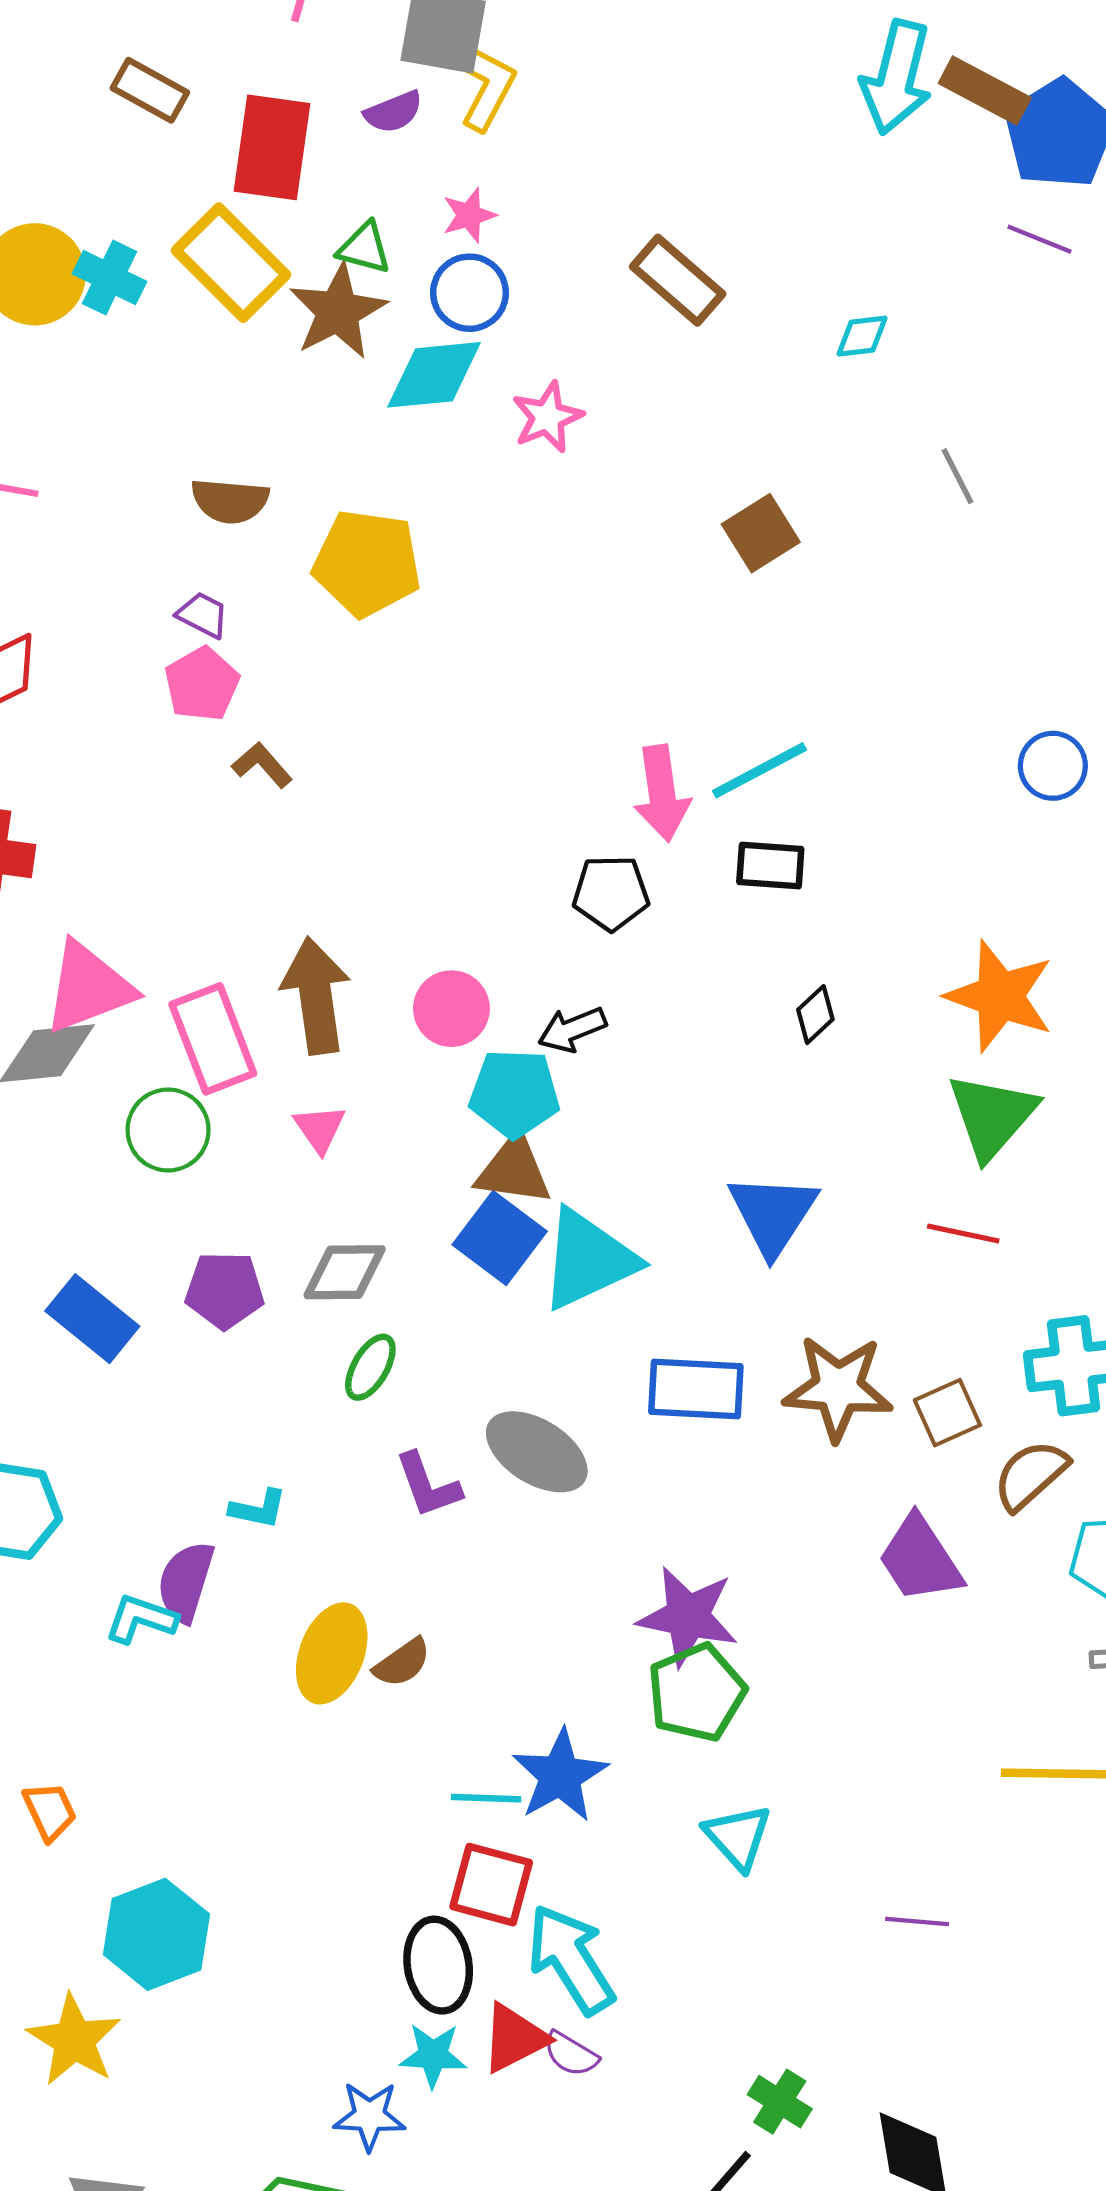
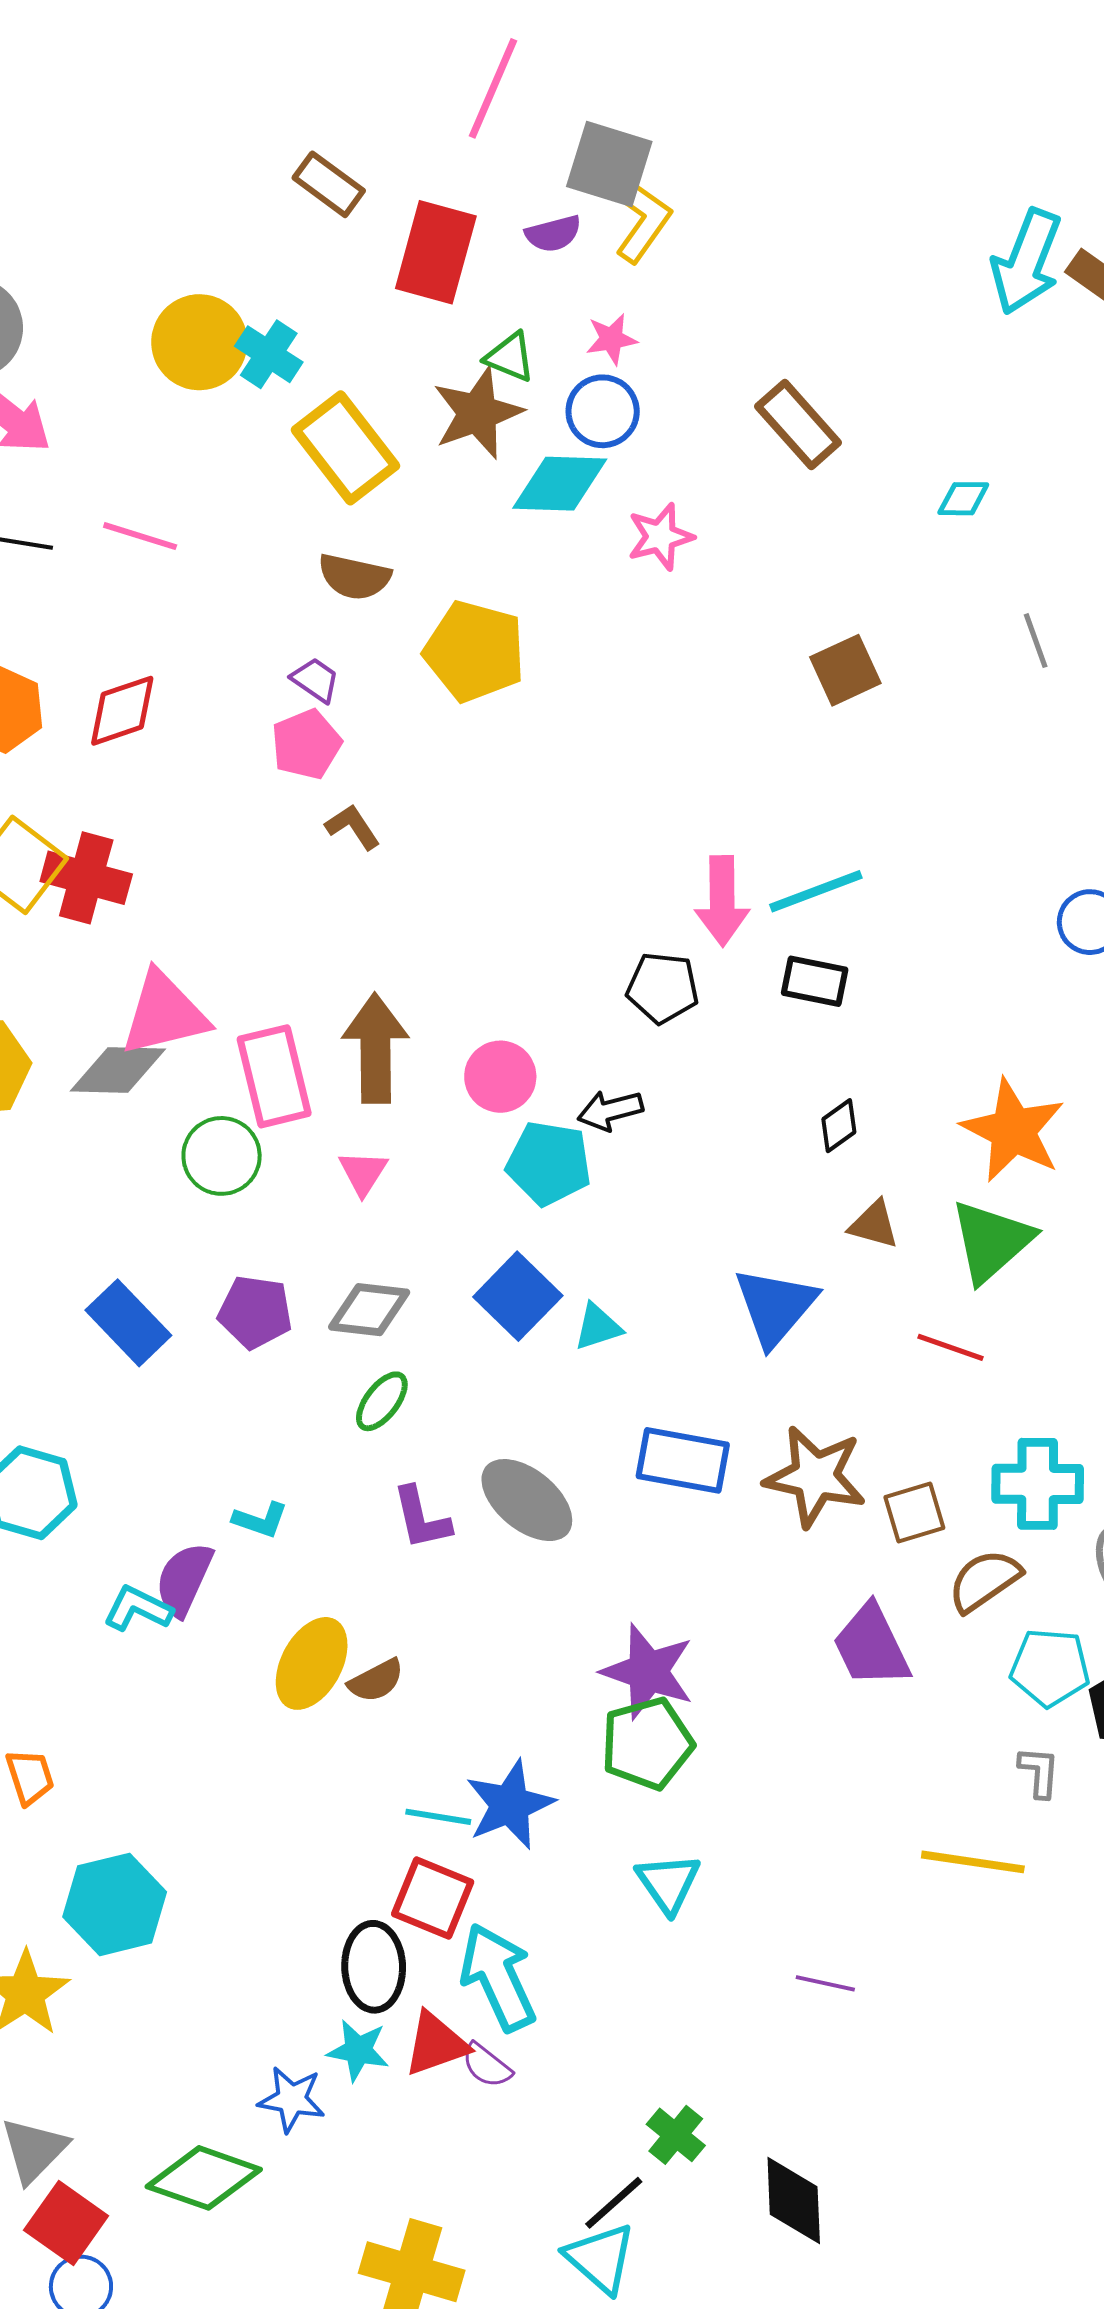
yellow rectangle: (231, 263) -> (346, 448), moved
brown triangle: (514, 1170) -> (874, 1225), moved, size x0.7
cyan triangle: (588, 1259) -> (598, 1327), size x0.5

